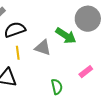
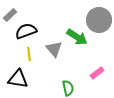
gray triangle: (43, 48) -> (54, 49), turned 30

